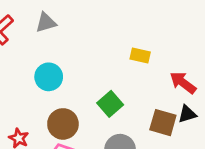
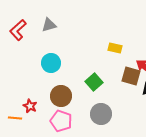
brown square: (163, 123) -> (131, 76), moved

